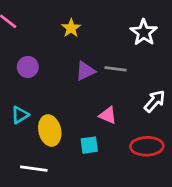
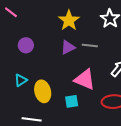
yellow star: (71, 28) -> (69, 20), moved, size x1.5
pink triangle: (108, 115) -> (85, 79), size x1.6

